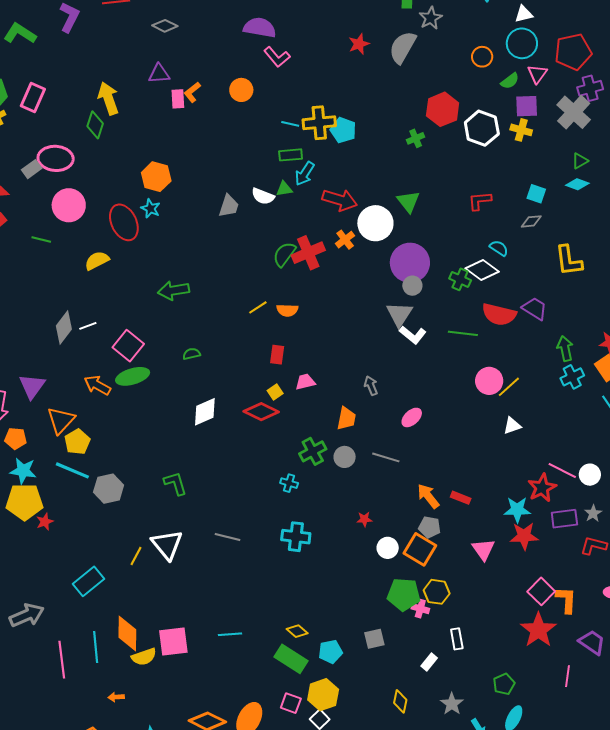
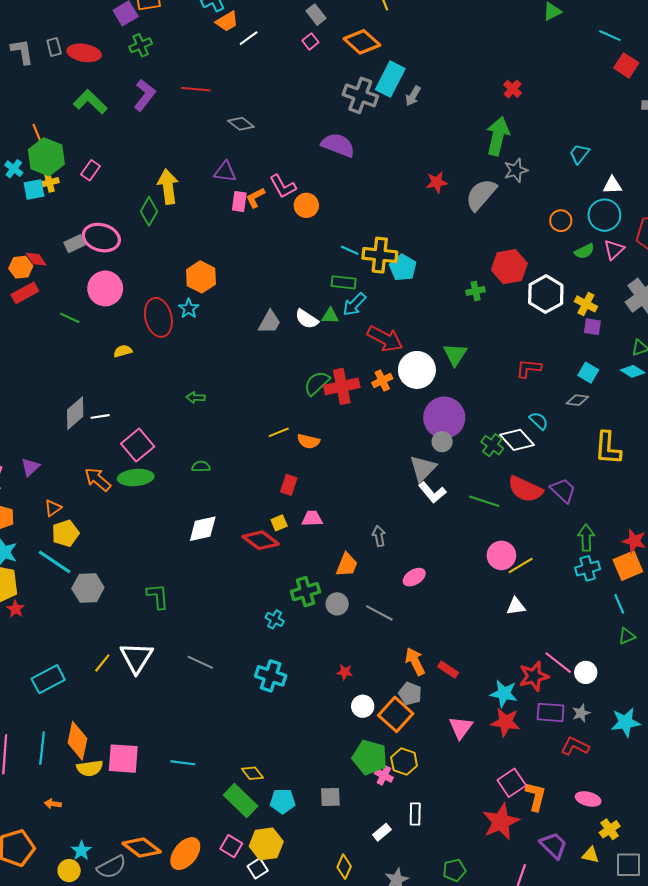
pink L-shape: (277, 57) -> (283, 186), moved
pink rectangle: (33, 97) -> (90, 170), size x0.7
purple square: (527, 106) -> (592, 327), moved, size x0.7
yellow semicircle: (97, 261) -> (123, 351), size x0.7
green arrow: (174, 290) -> (195, 398), size x0.6
purple triangle: (32, 386) -> (30, 467), size x0.7
orange triangle: (61, 420) -> (53, 508), size x0.6
red star: (45, 522) -> (16, 609), turned -30

